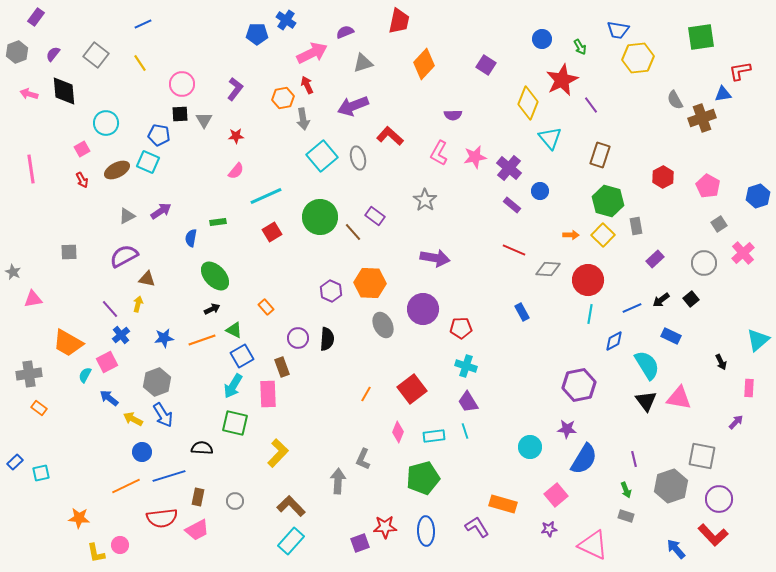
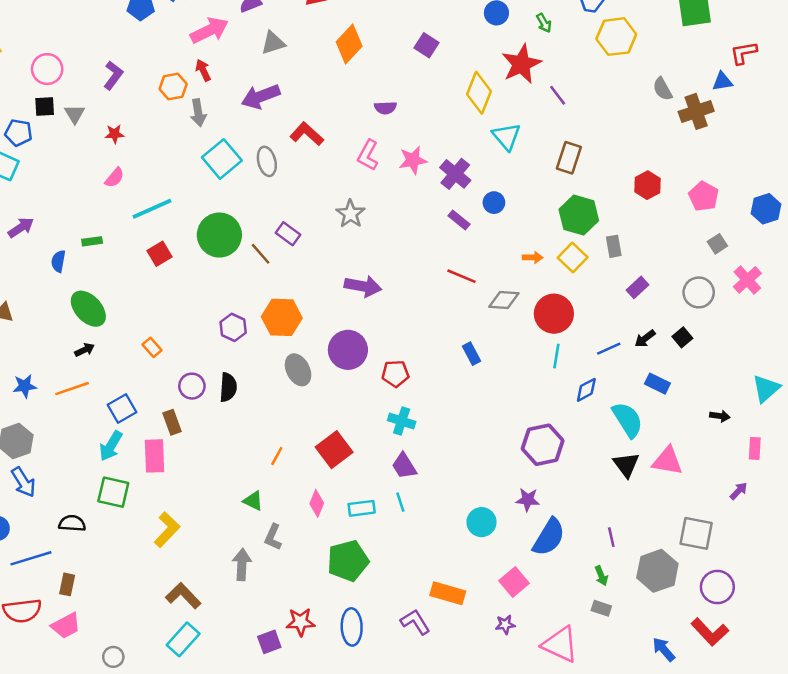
green triangle: (234, 330) -> (253, 501), moved
black arrow: (721, 362) -> (720, 416), turned -56
gray circle: (235, 501) -> (113, 657), moved

